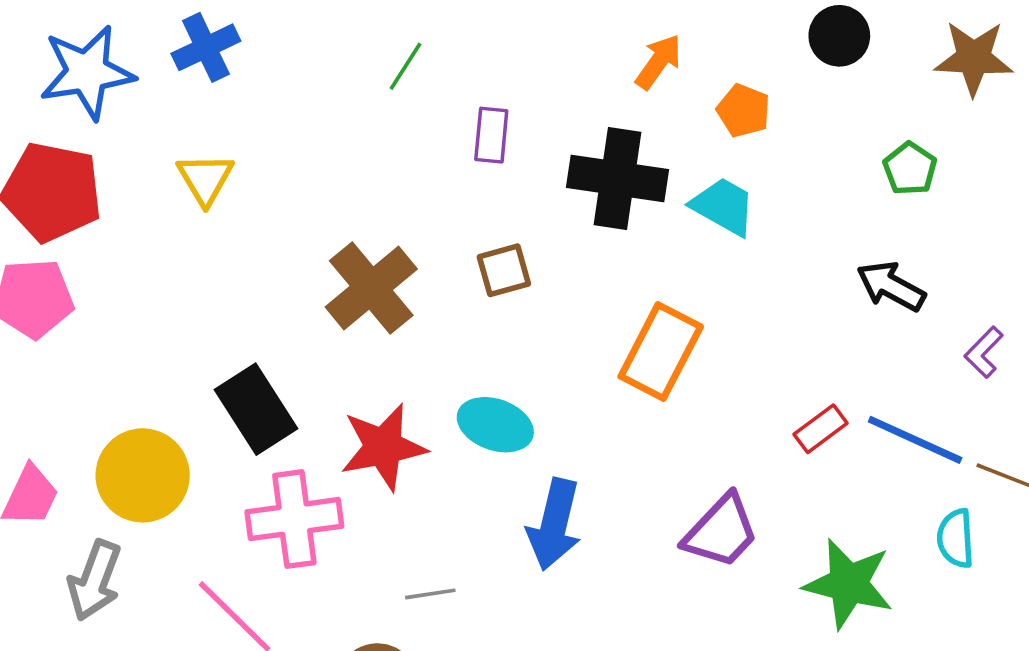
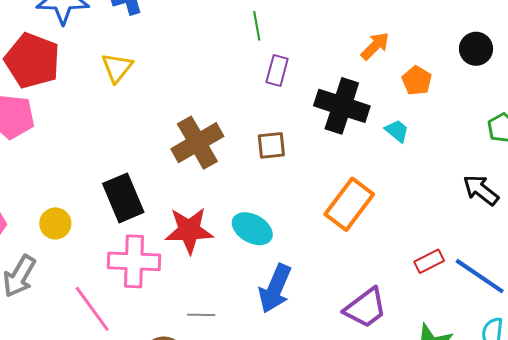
green line: (405, 66) -> (257, 26), moved, turned -52
cyan trapezoid: (723, 206) -> (397, 131), size x0.7
yellow circle: (143, 475) -> (55, 223), size x0.6

